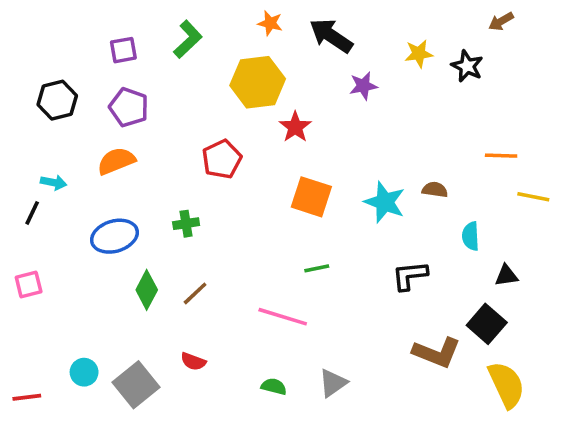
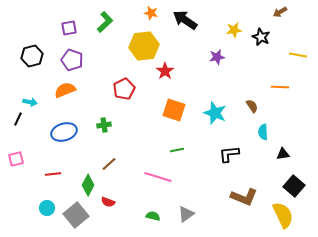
purple star: (363, 86) -> (217, 57), moved
brown semicircle: (435, 190) -> (252, 106), moved, turned 48
yellow line: (533, 197) -> (298, 55), moved
green diamond: (147, 290) -> (88, 185), moved
black square: (487, 324) -> (294, 186), moved
red line: (27, 397) -> (53, 174), moved

